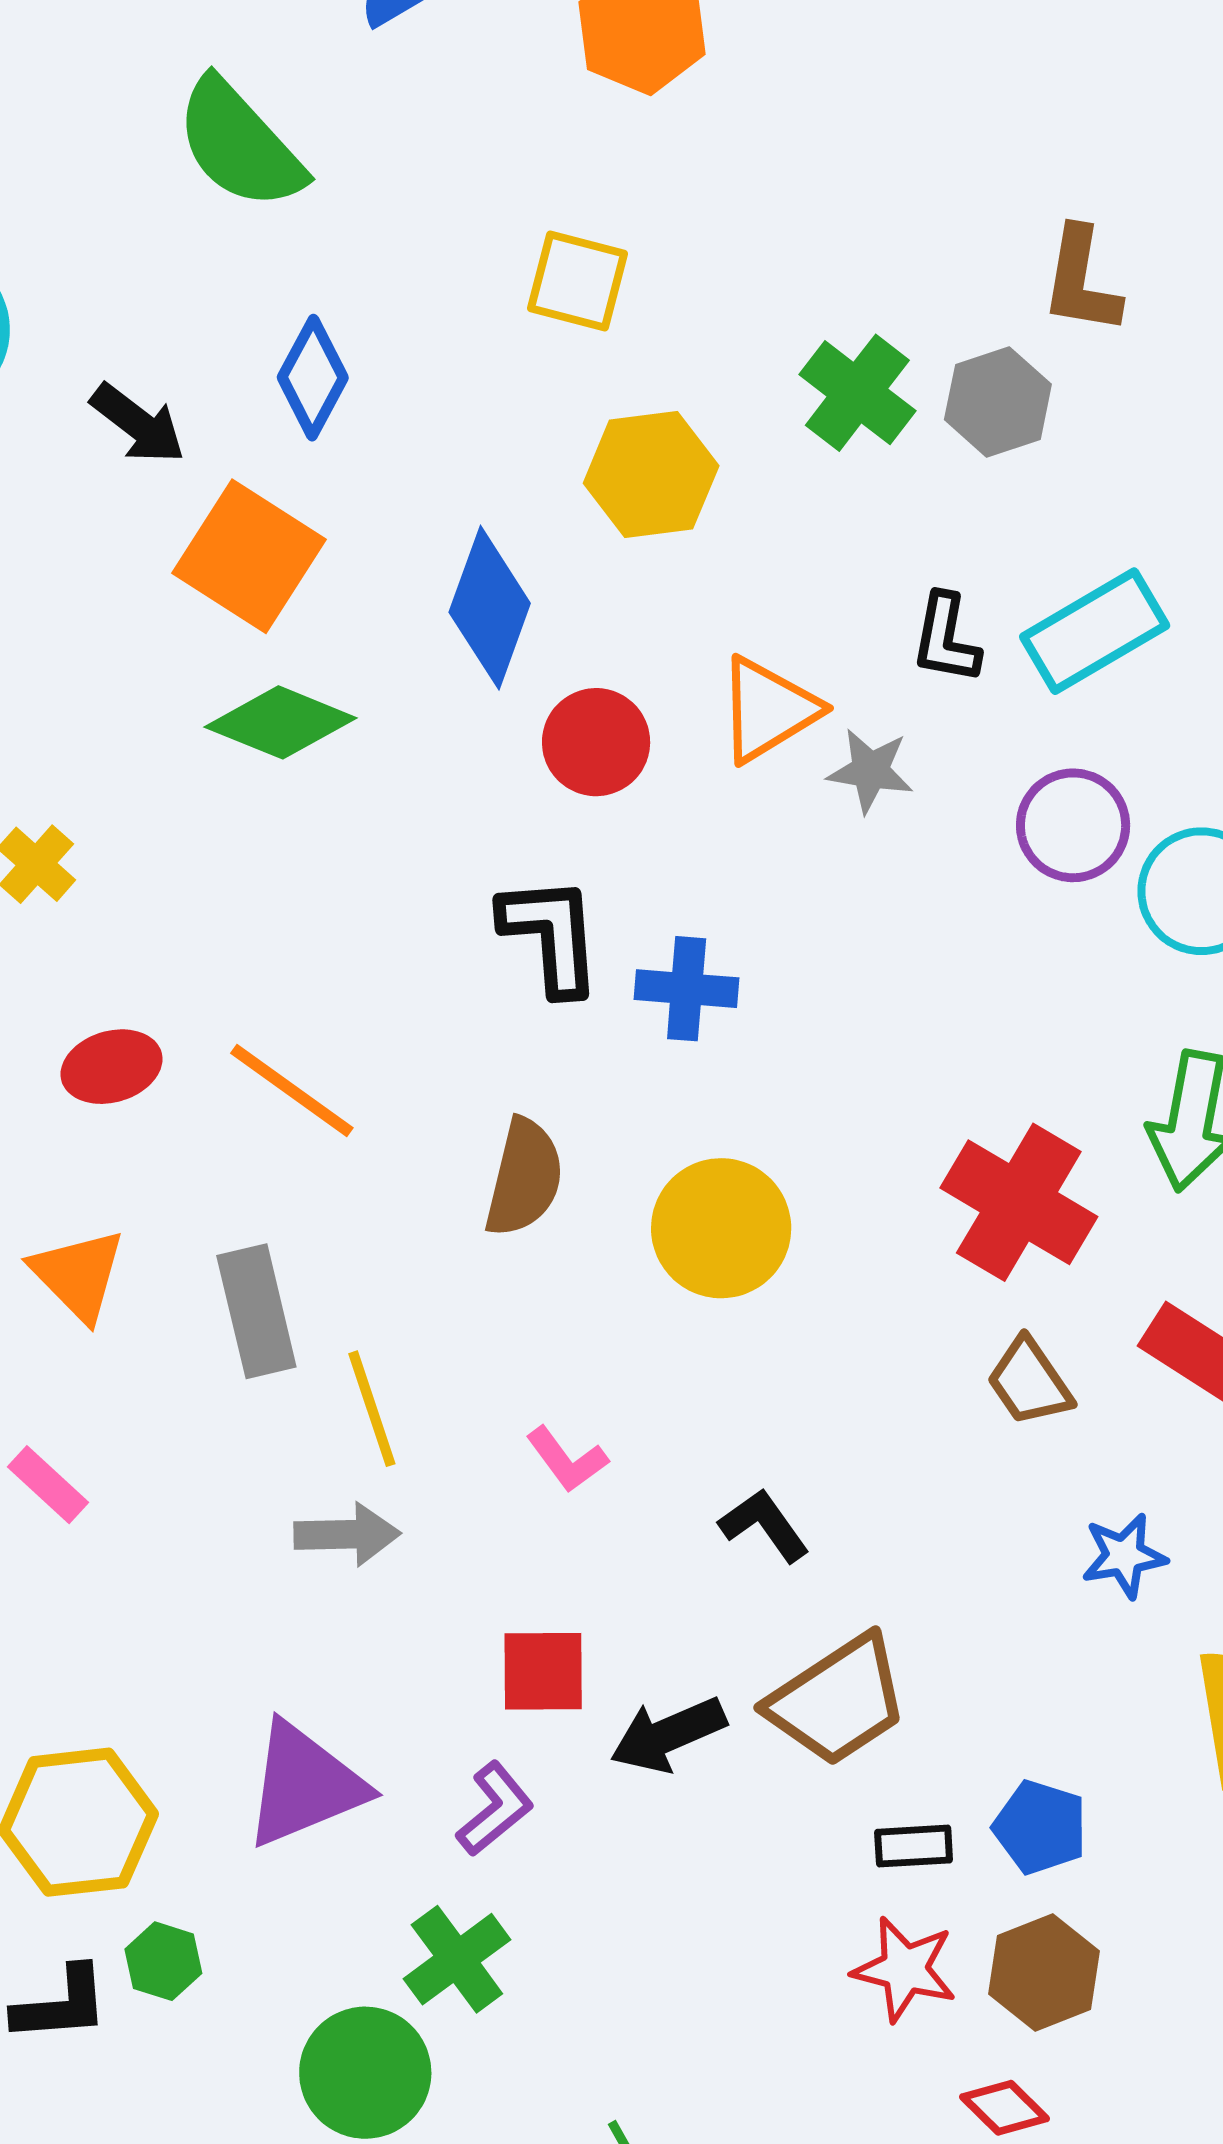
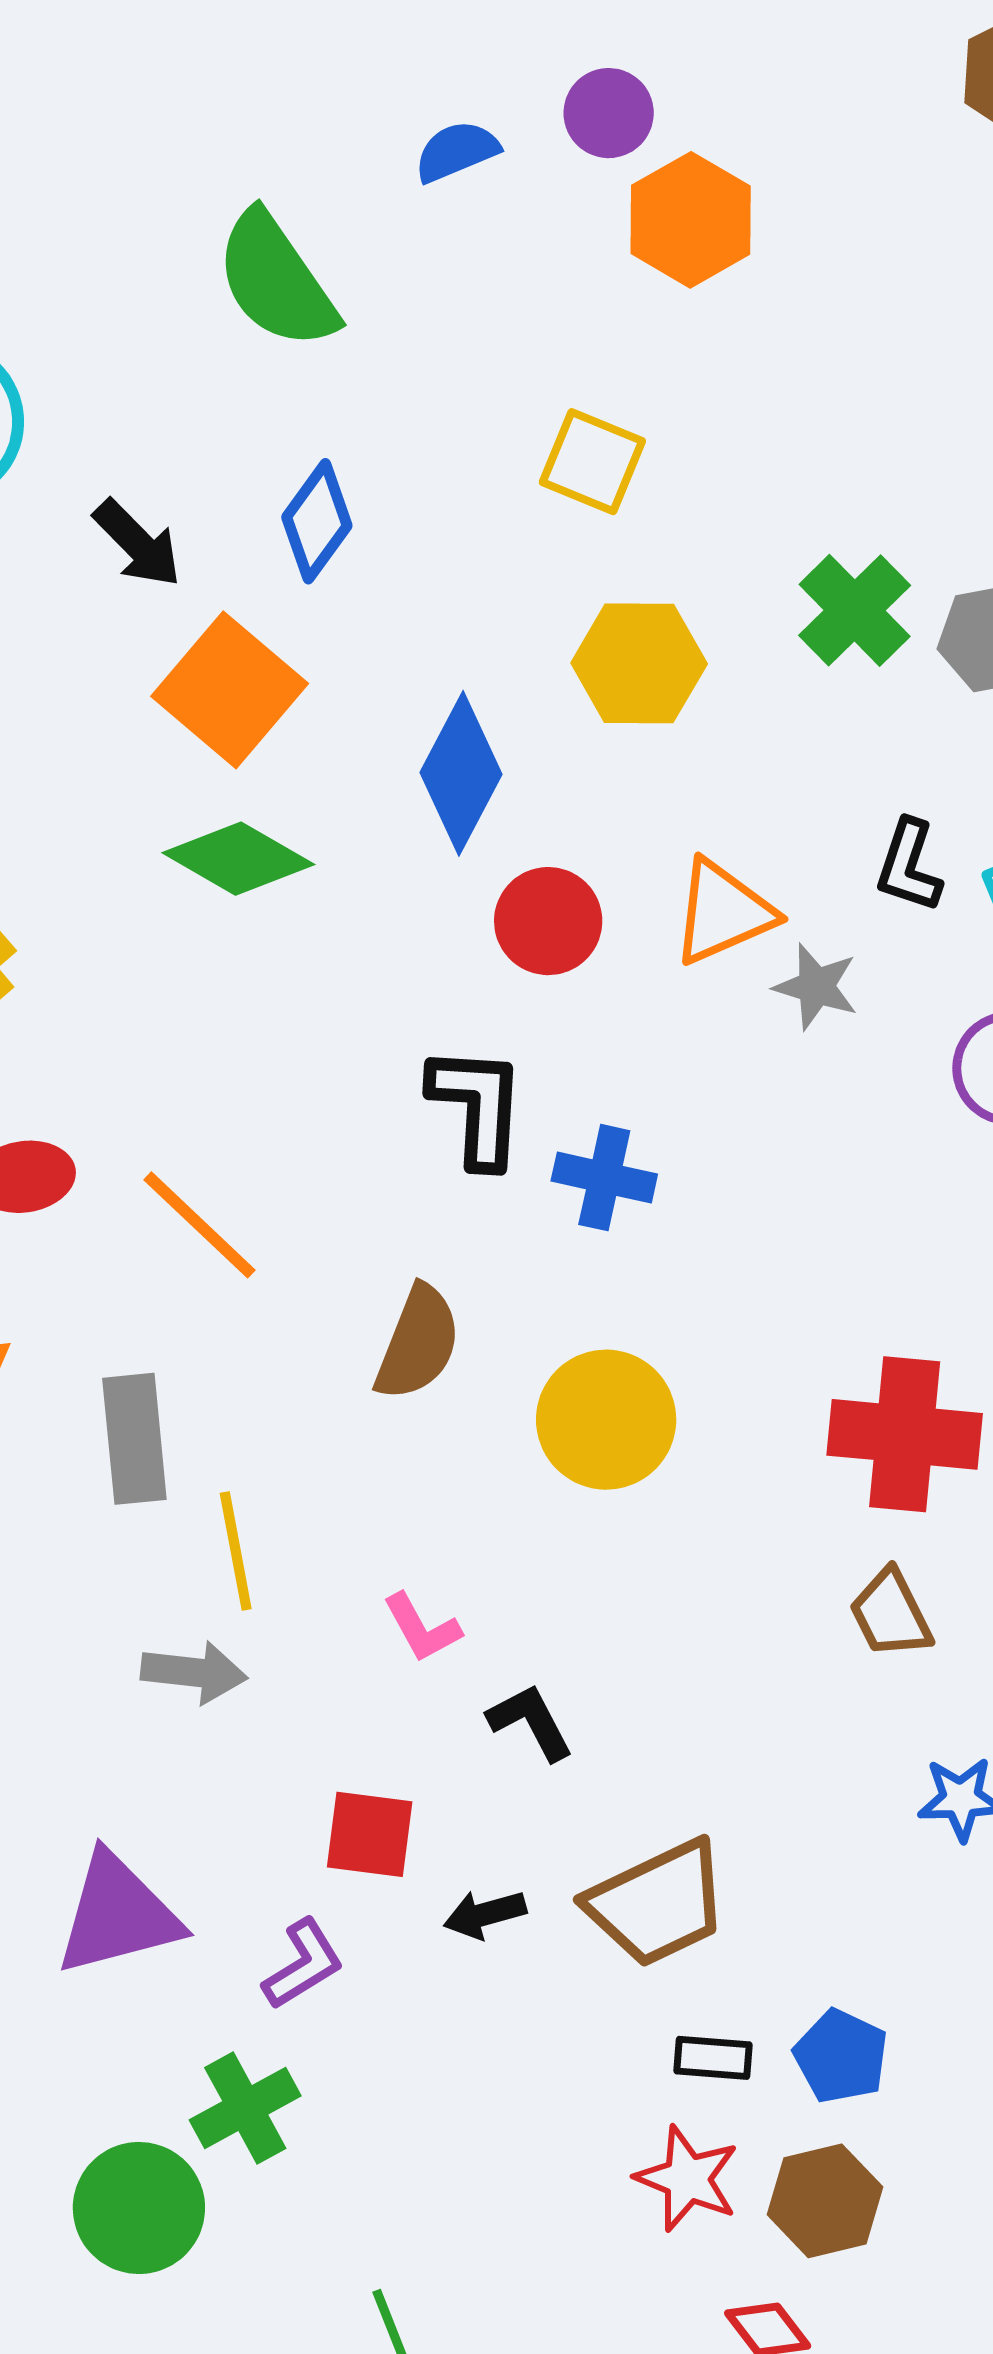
red cross: (1019, 1202) -> (905, 1434), turned -33
black L-shape: (764, 1525) -> (531, 1722), moved
black arrow: (668, 1735) -> (485, 1914), size x0.7

